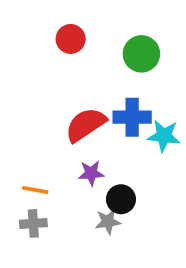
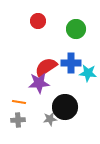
purple star: (91, 173) -> (39, 83), moved, size x1.5
black circle: (121, 199) -> (65, 107), size x1.6
gray star: (108, 222) -> (50, 119), moved

